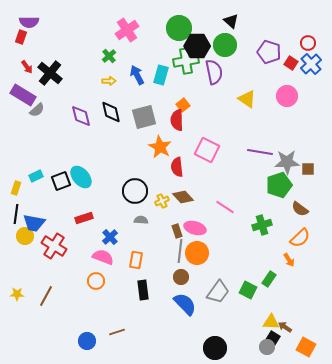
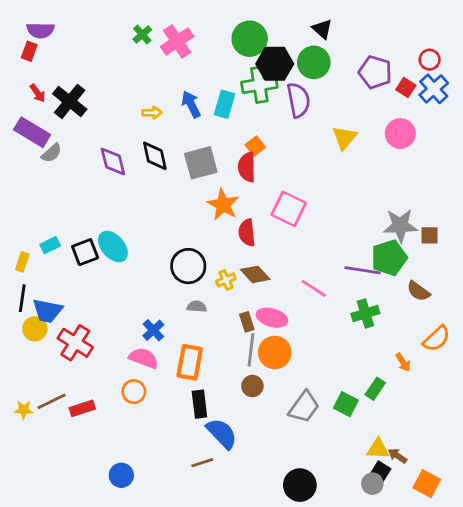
green cross: (109, 56) -> (142, 35), moved
yellow triangle: (247, 99) -> (344, 138), turned 36
purple line: (260, 152) -> (363, 270), moved
red rectangle: (84, 218) -> (82, 408), moved
orange semicircle: (300, 238) -> (437, 339), moved
orange rectangle: (136, 260) -> (190, 362), size x1.4
brown line: (46, 296) -> (52, 401), moved, turned 35
blue semicircle: (185, 304) -> (222, 433), moved
brown line: (117, 332) -> (202, 463), moved

